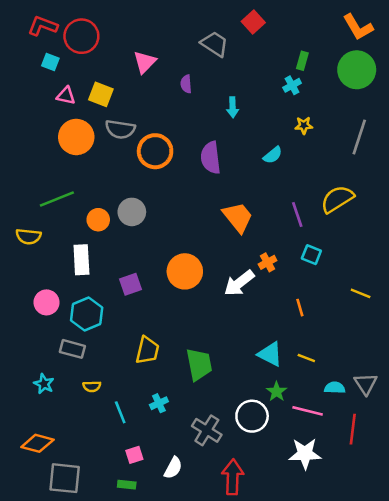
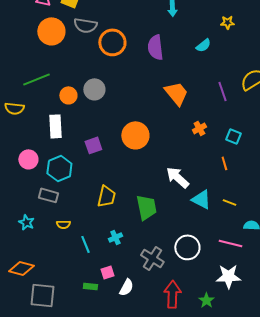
cyan square: (311, 255) -> (233, 136), moved
white arrow: (239, 283) -> (177, 177), moved, turned 80
green star: (277, 392) -> (206, 300), moved
pink square: (134, 455) -> (107, 272), moved
green rectangle: (127, 485) -> (90, 286), moved

